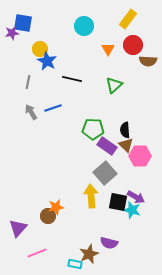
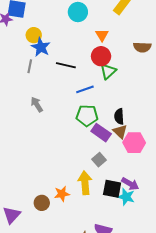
red circle: (133, 45) -> (101, 56), moved
gray line: (28, 82) -> (30, 66), moved
blue line: (53, 108) -> (85, 89), moved
gray arrow: (31, 112) -> (37, 104), moved
gray square: (105, 173) -> (99, 160), size x0.6
orange star: (56, 207) -> (62, 194), moved

